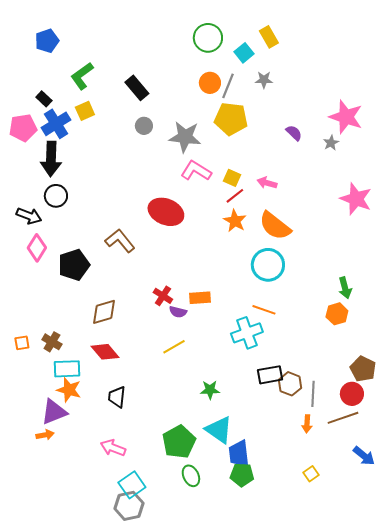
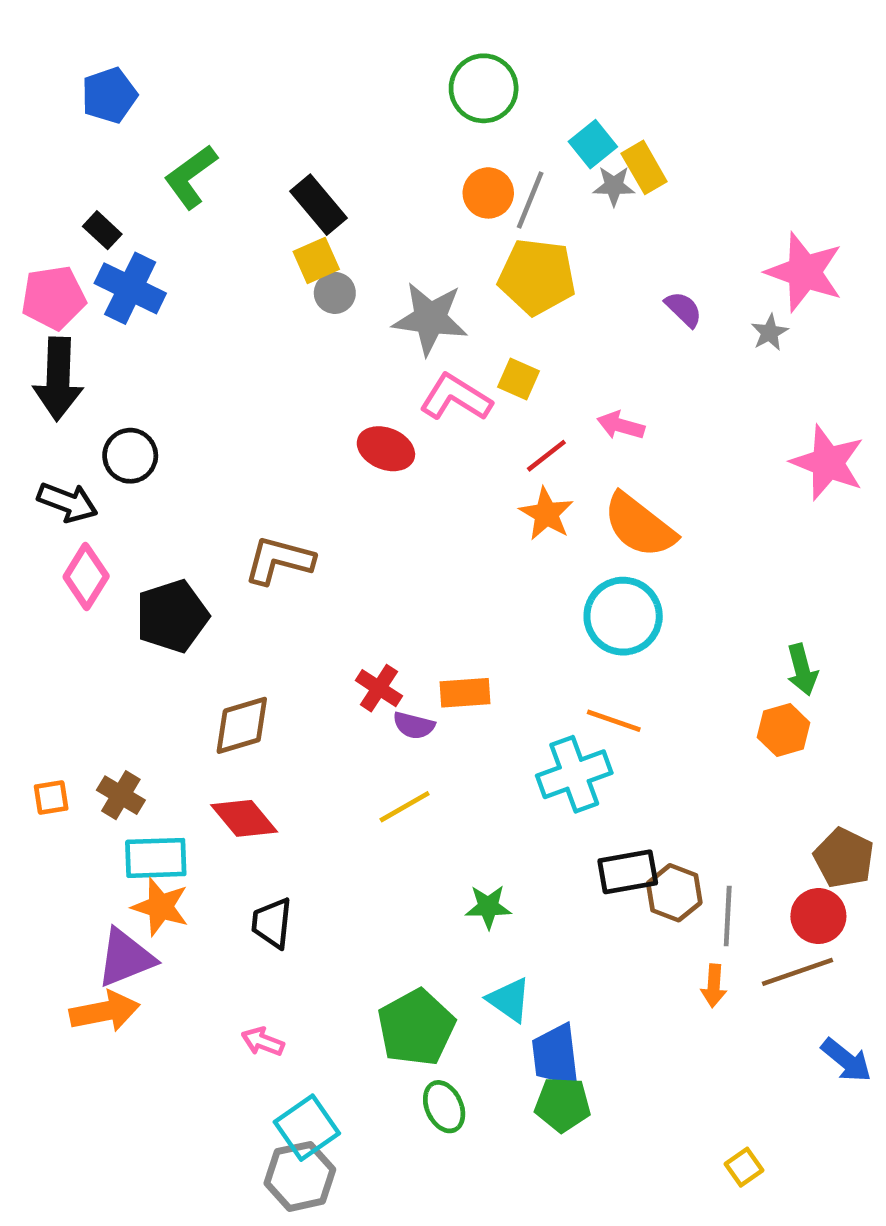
yellow rectangle: (269, 37) -> (644, 167), moved
cyan square: (244, 53) -> (593, 144), moved
yellow square: (85, 111) -> (316, 260), moved
blue cross: (56, 124) -> (130, 288), turned -32
black arrow: (51, 159) -> (58, 379), moved
yellow square: (232, 178) -> (518, 379), moved
red ellipse: (166, 212) -> (386, 449), moved, size x0.7
brown L-shape: (120, 241) -> (279, 560), turned -36
cyan triangle: (219, 430) -> (509, 1000), size x0.7
orange arrow: (45, 435) -> (105, 1011), size x1.6
pink arrow: (113, 448) -> (263, 1042), size x0.7
yellow square: (311, 474) -> (744, 1167), moved

